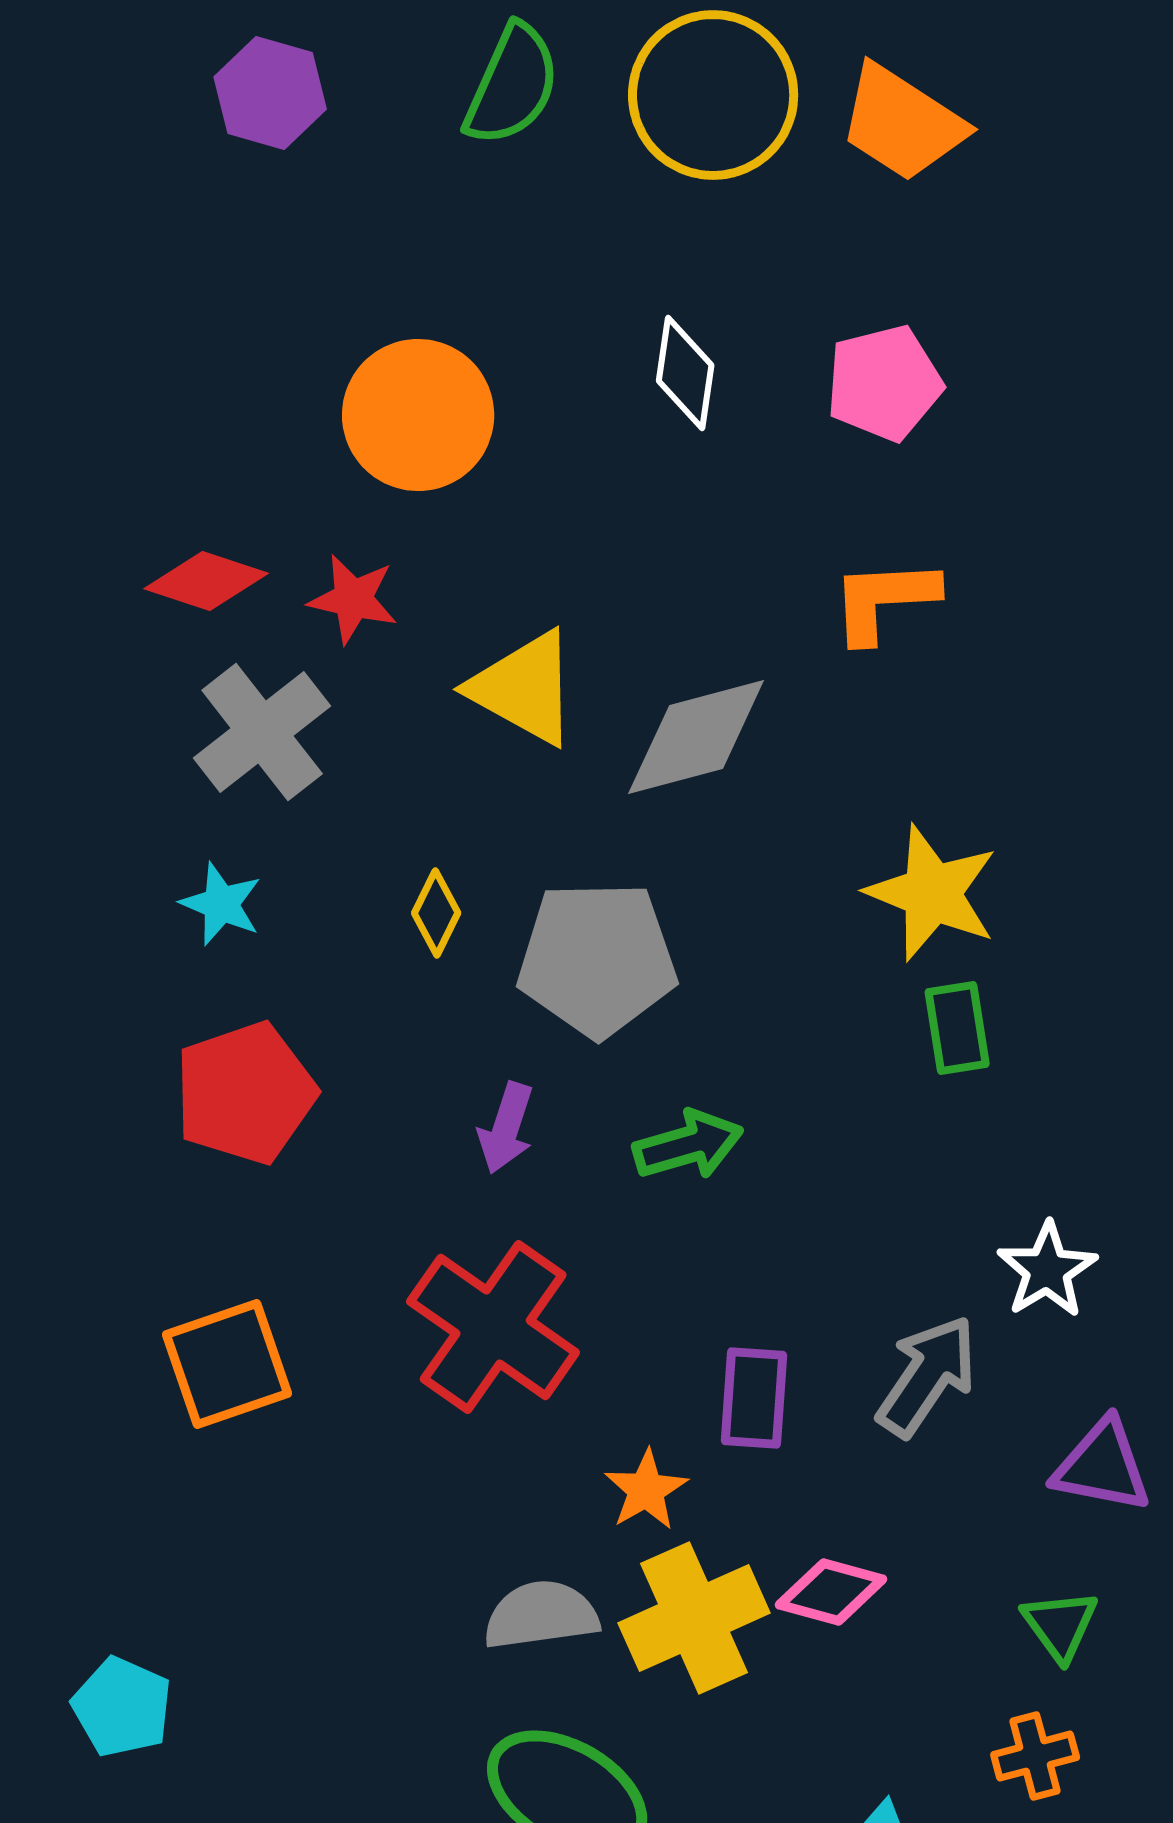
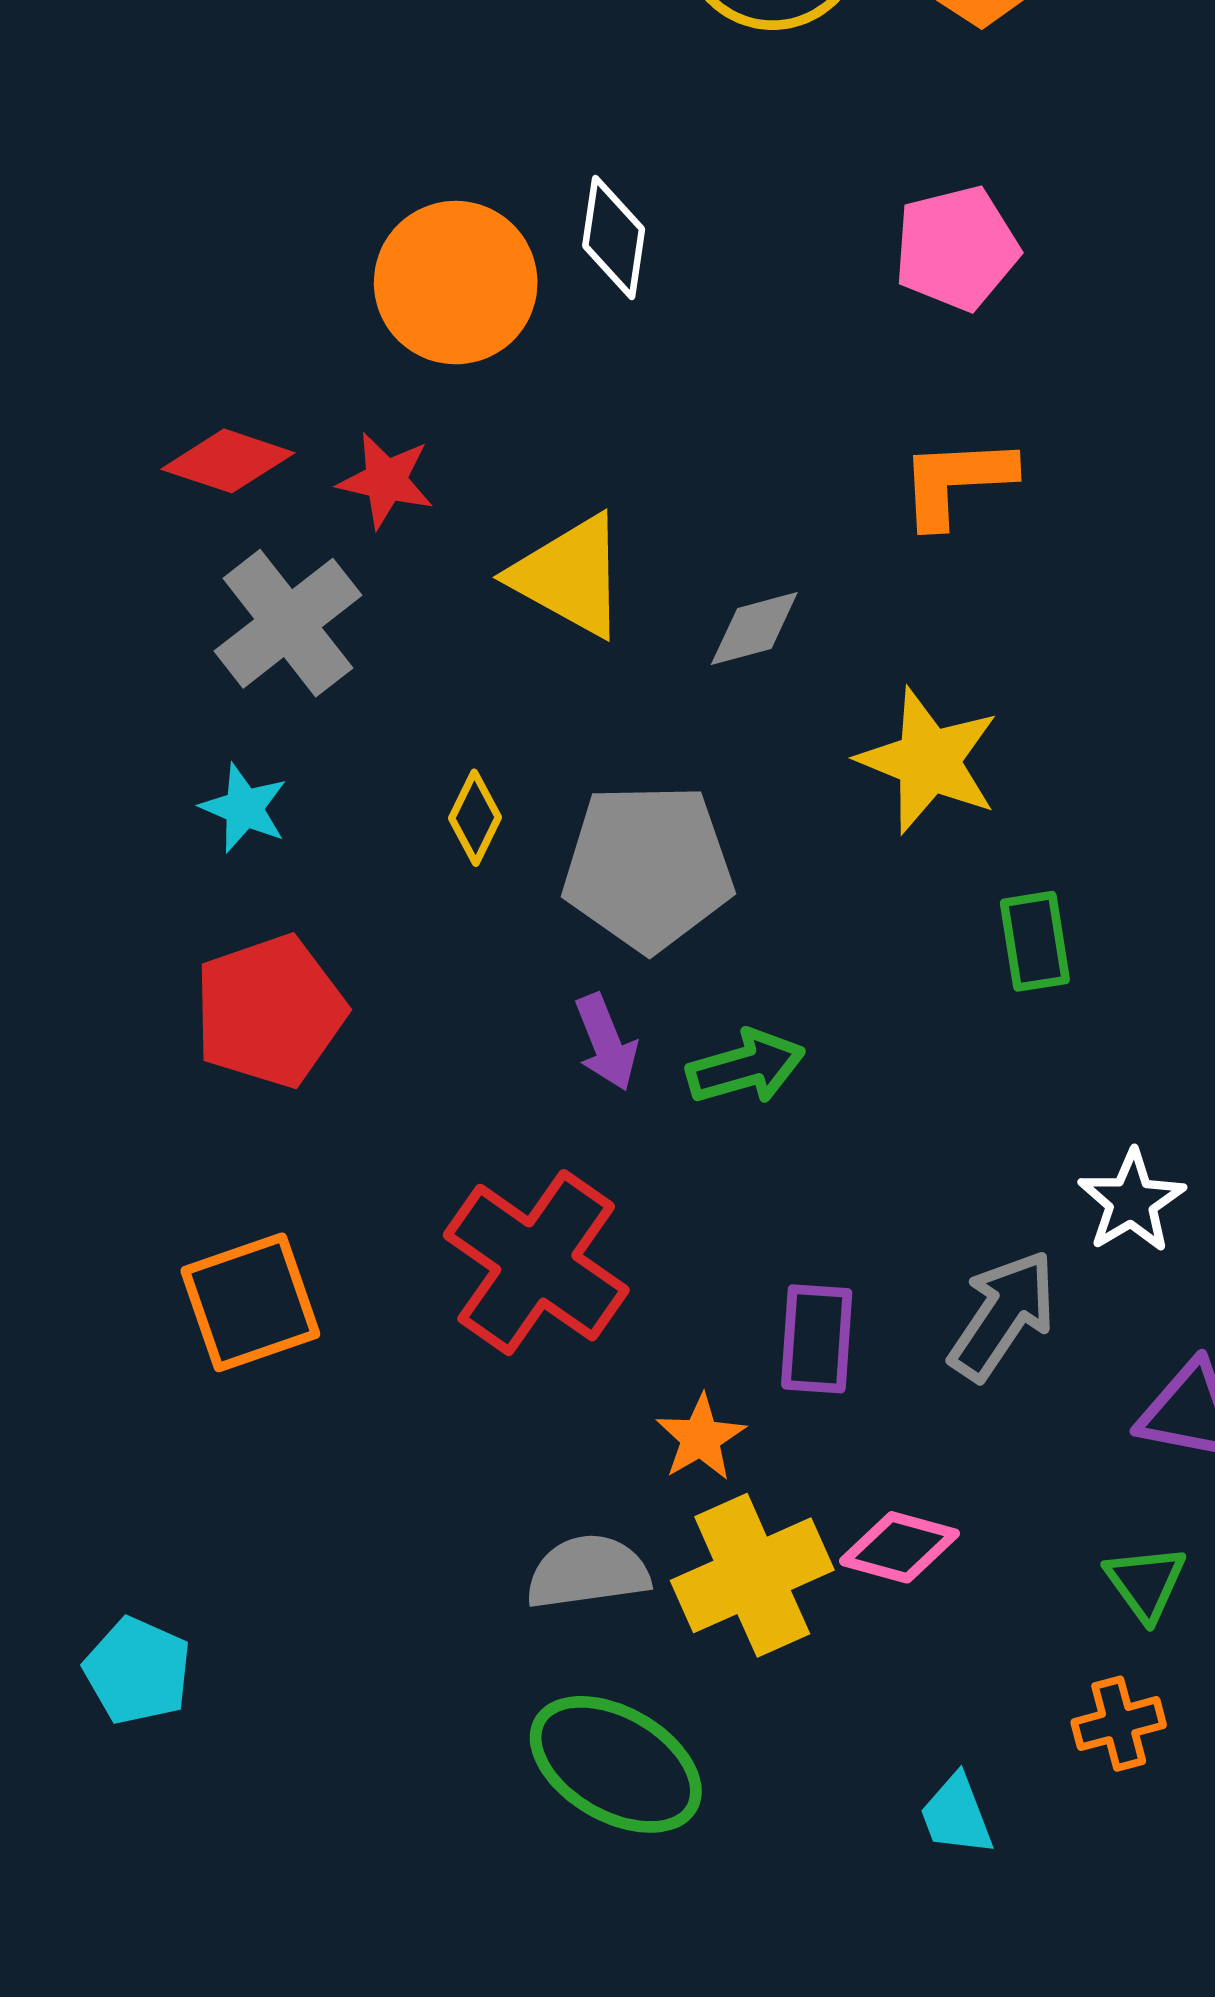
white diamond: (685, 373) -> (614, 237), moved
gray diamond: (696, 737) -> (754, 629), size x0.6
yellow star: (932, 893) -> (928, 761), moved
purple arrow: (506, 1128) -> (606, 1042), moved, turned -40

